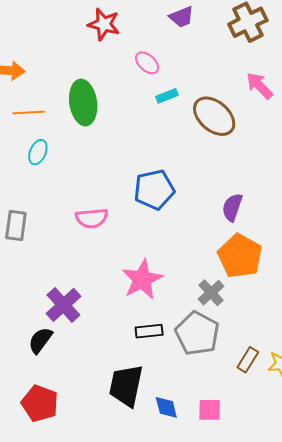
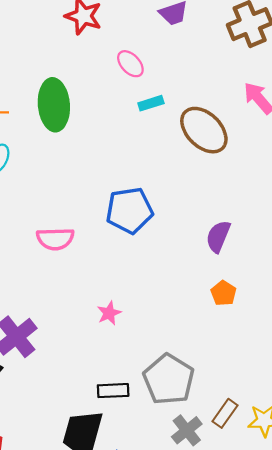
orange pentagon: (240, 256) -> (224, 293), size x0.5
pink star: (142, 279) -> (109, 313), size x0.5
gray cross: (211, 293) -> (187, 430), moved
black rectangle: (149, 331) -> (113, 391), moved

